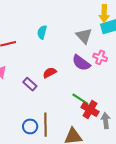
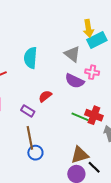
cyan semicircle: (42, 32) -> (31, 58), size x1.5
red cross: (90, 109) -> (94, 115), moved
brown line: (46, 125) -> (30, 138), moved

